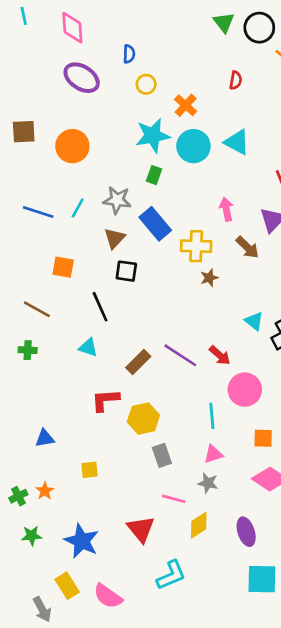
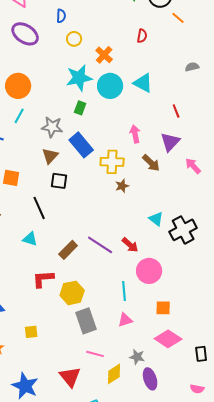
cyan line: (78, 208) -> (19, 116), moved
gray rectangle: (162, 455) -> (86, 321), size x1.4
gray star: (208, 483) -> (137, 357), moved

